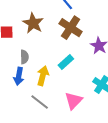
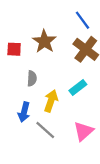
blue arrow: (19, 76) -> (24, 112), moved

